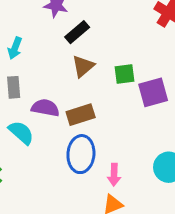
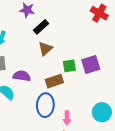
green square: (124, 74) -> (69, 66), moved
brown rectangle: (81, 115) -> (54, 81), moved

